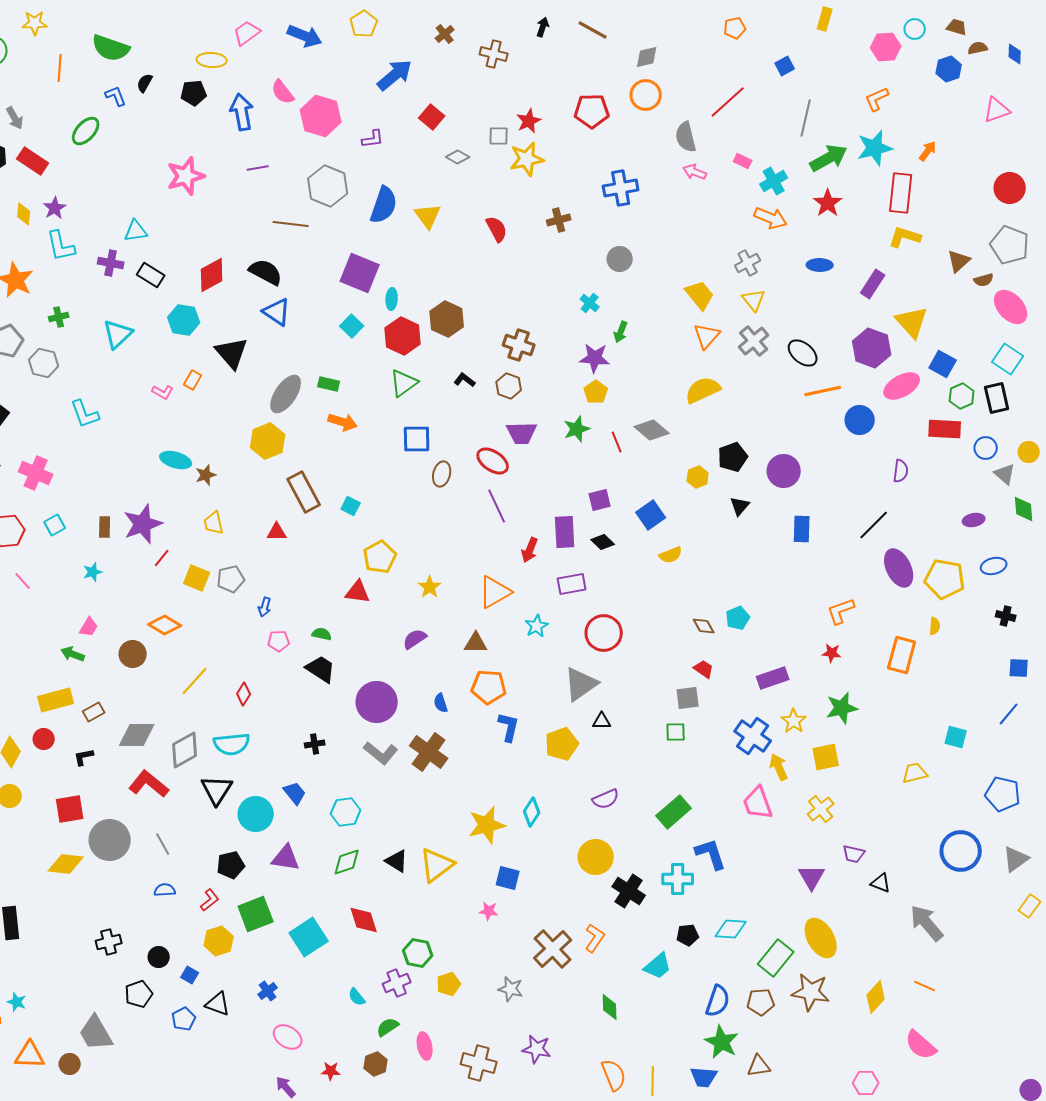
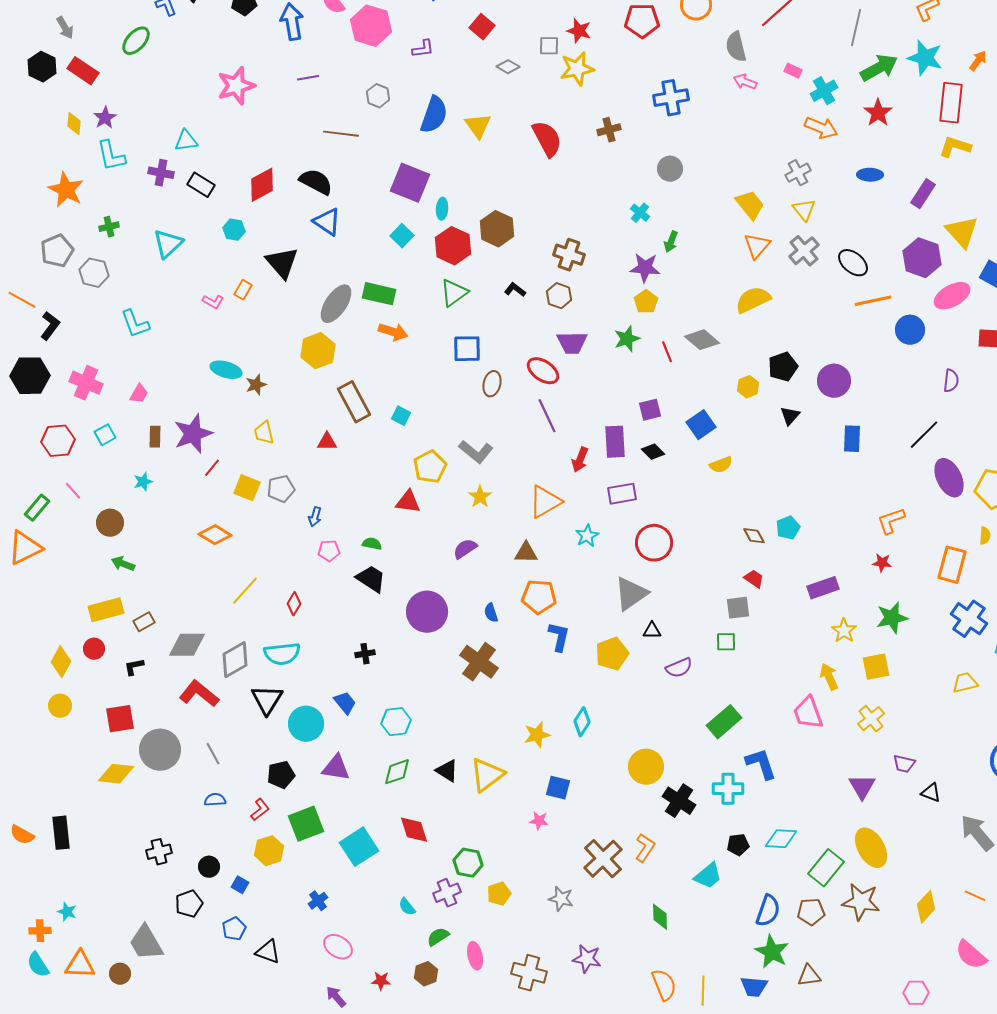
red star: (529, 121) -> (579, 31), turned -30
cyan star: (875, 148) -> (925, 58), turned 30
gray hexagon: (328, 186) -> (378, 96), size x0.6
red semicircle: (497, 229) -> (547, 139), size x1.4
cyan hexagon: (184, 320) -> (234, 230), size x0.7
green rectangle: (329, 384) -> (379, 294), size x1.5
pink trapezoid: (89, 627) -> (139, 394), moved
brown circle: (133, 654) -> (110, 523), moved
blue cross: (753, 736) -> (969, 619), moved
gray L-shape: (381, 753) -> (476, 452), moved
purple semicircle: (606, 799) -> (679, 668), moved
yellow star: (487, 825) -> (537, 735), size x0.7
black triangle: (218, 1004) -> (268, 952), moved

